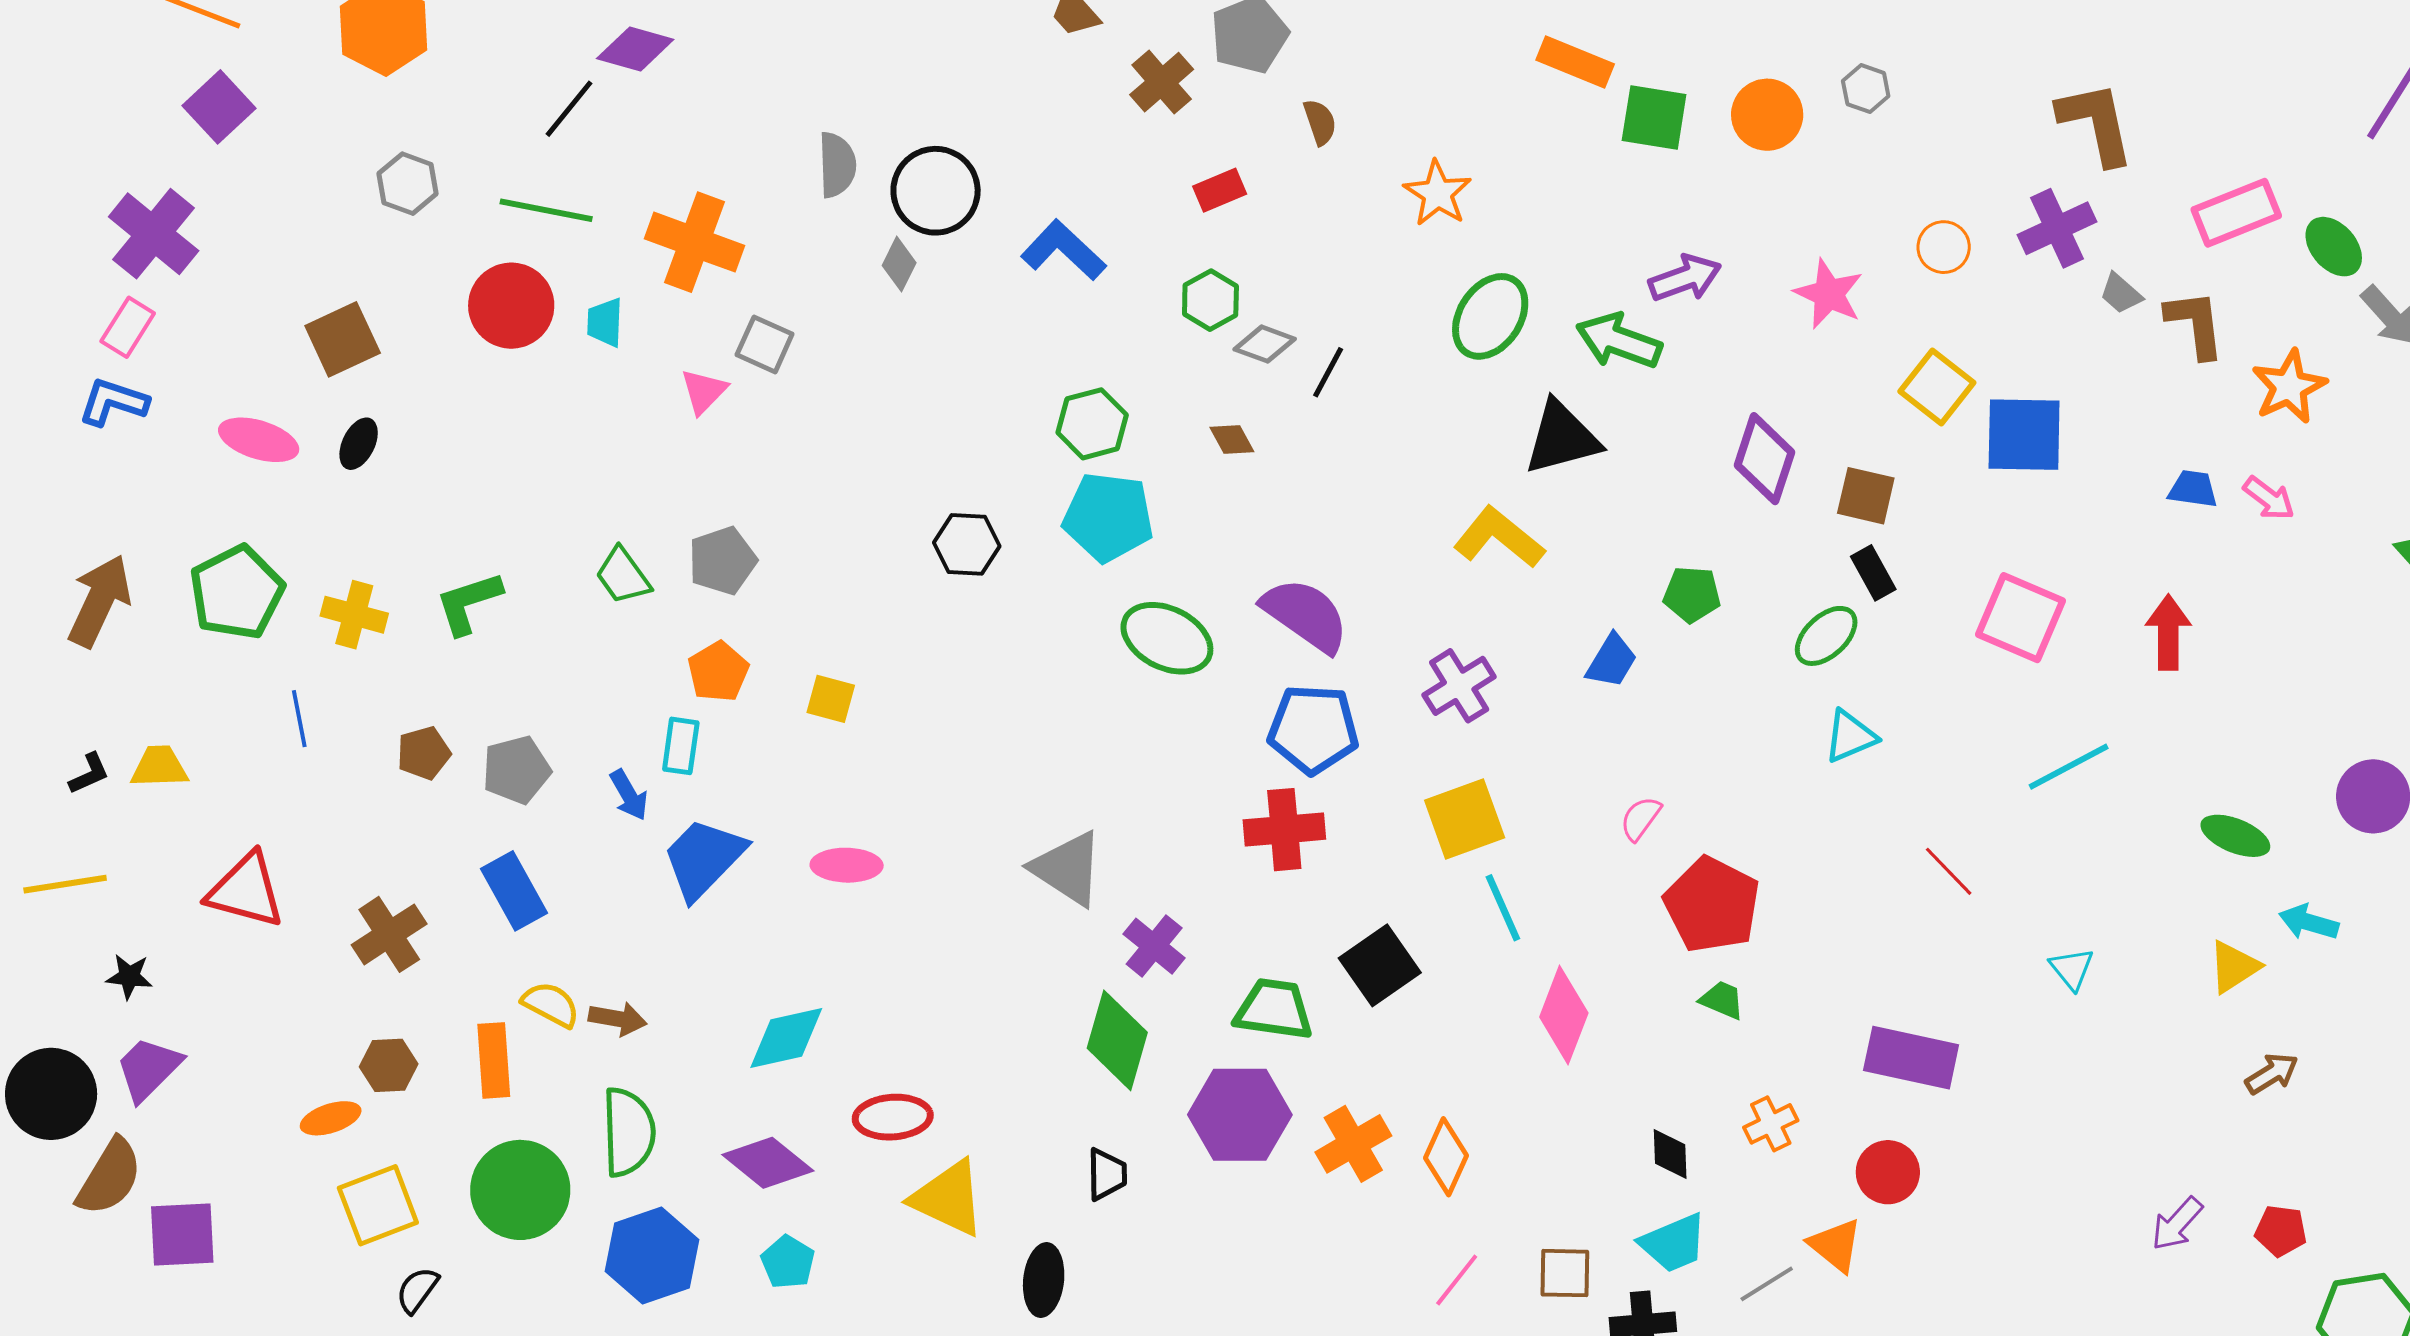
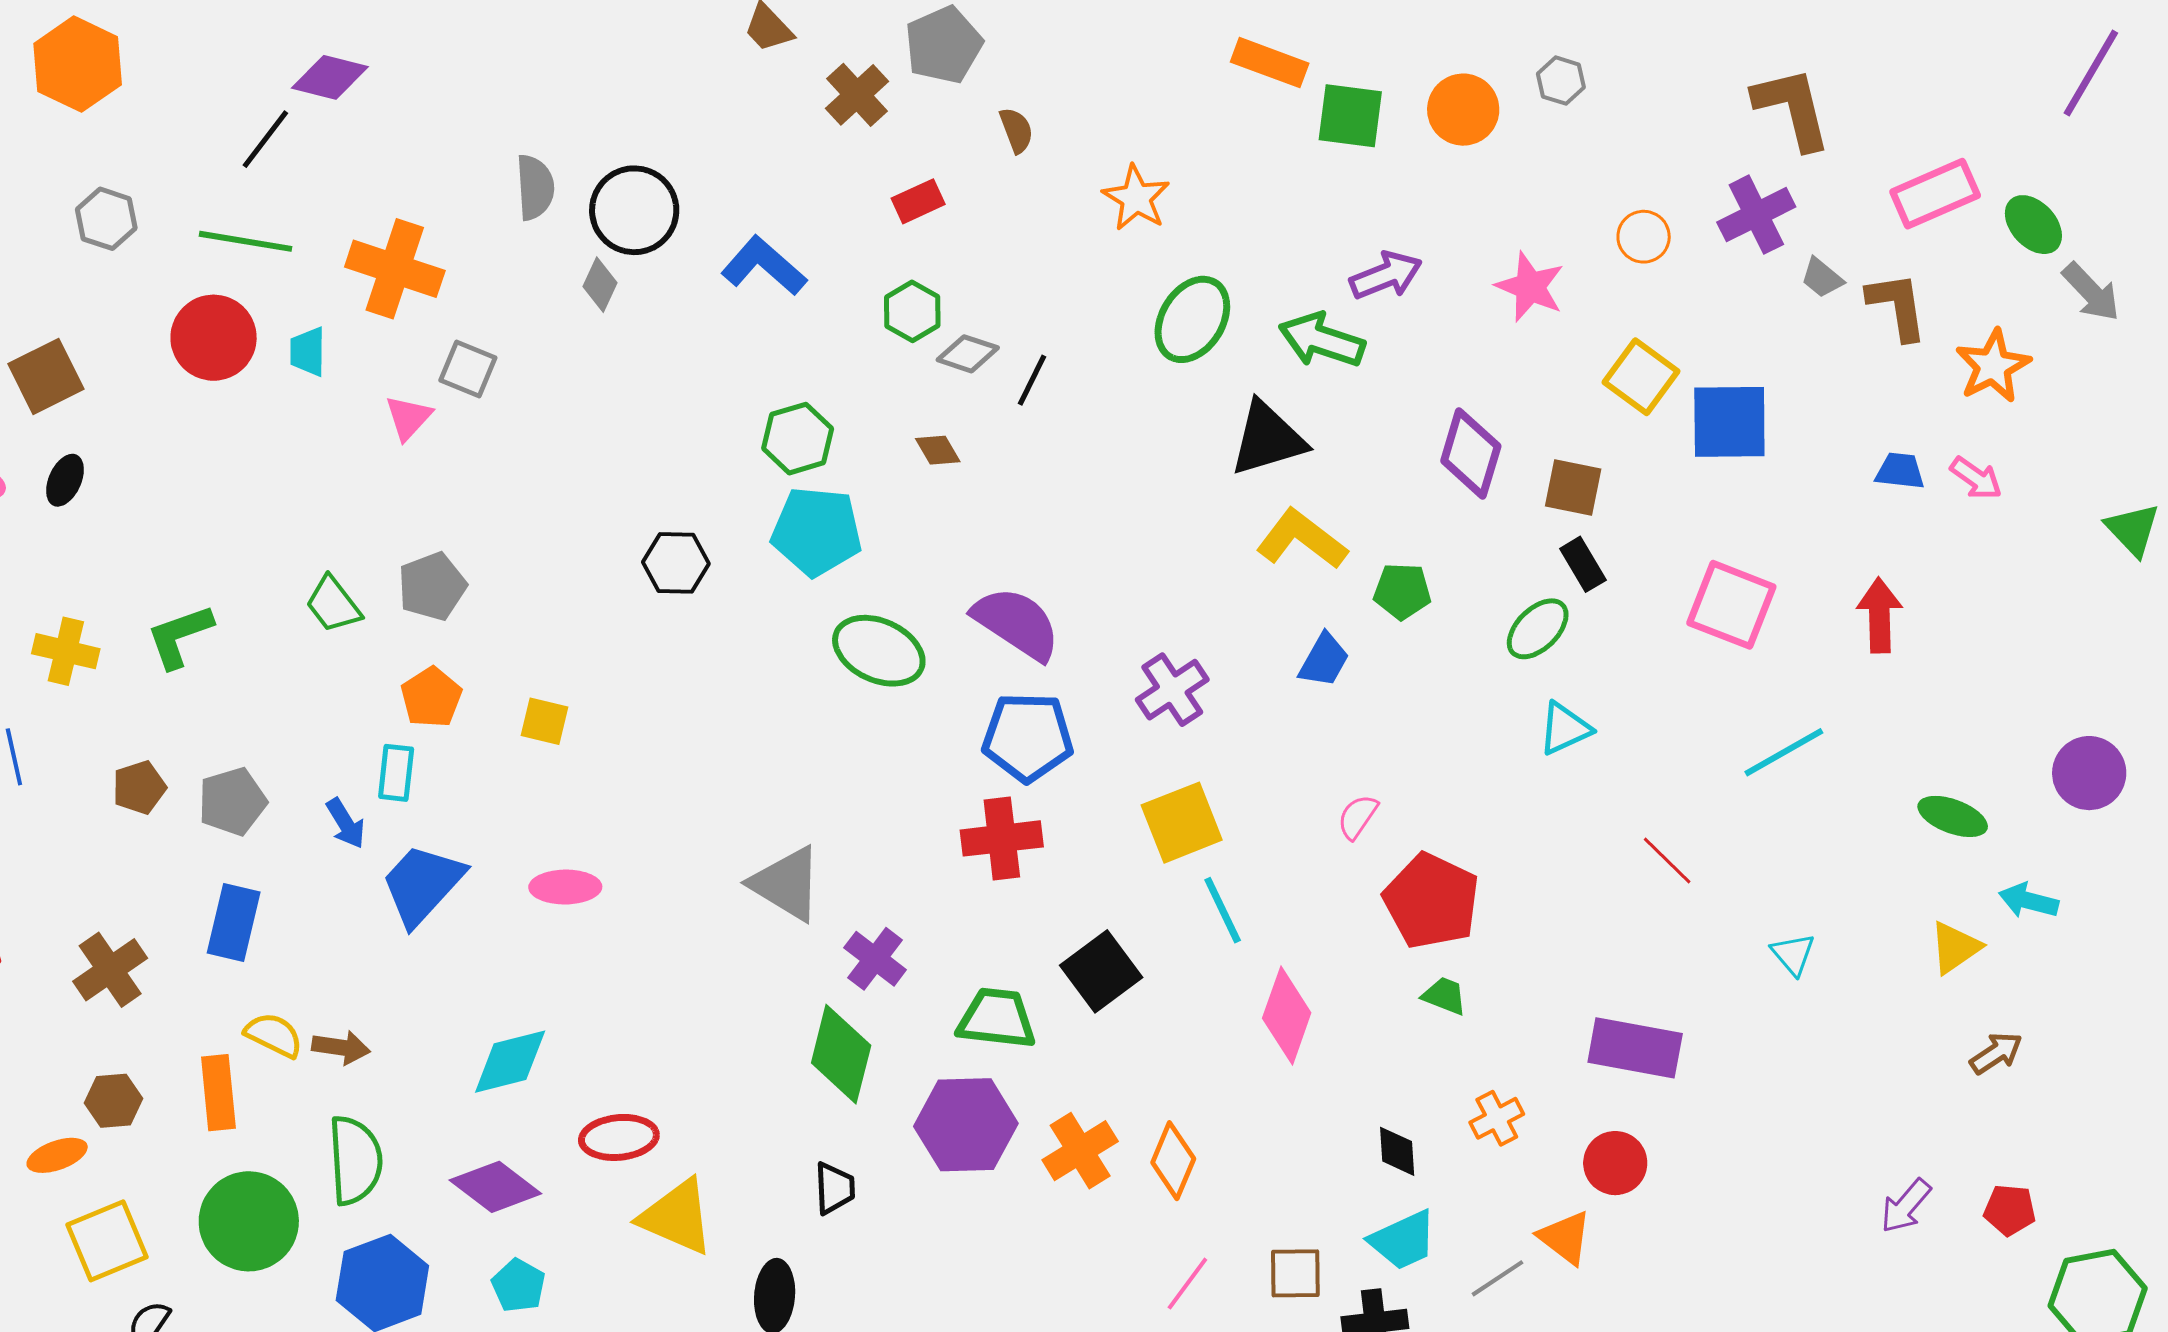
yellow L-shape: (1499, 538) -> (1302, 539), moved
blue rectangle: (514, 891) -> (234, 922), turned 44

